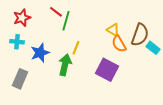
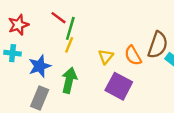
yellow triangle: (113, 30) -> (106, 57), moved, turned 40
yellow line: (76, 48) -> (69, 45), moved
gray rectangle: (20, 79) -> (40, 98), moved

